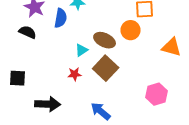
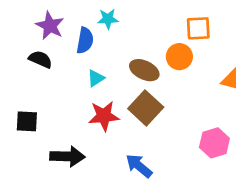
cyan triangle: (82, 50) -> (96, 78), moved
red star: (75, 74) -> (104, 116), size x1.6

